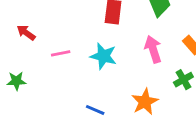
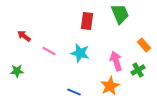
pink arrow: (153, 49) -> (116, 61), moved
pink line: (61, 53) -> (49, 51), turned 40

